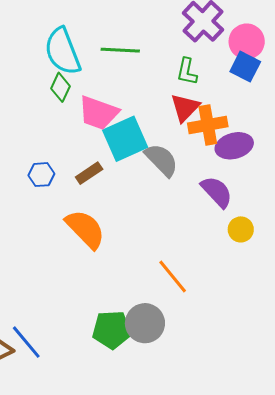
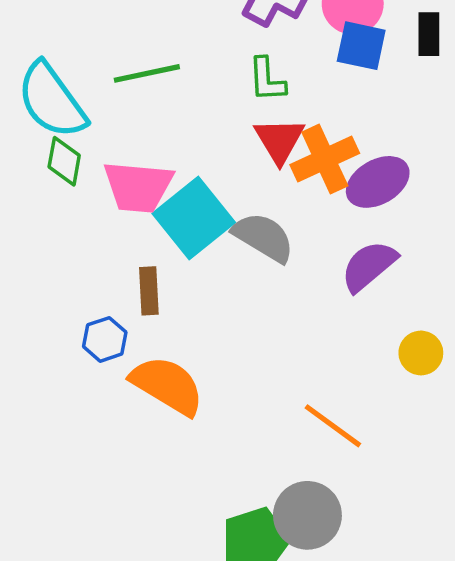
brown rectangle: (89, 173) -> (149, 291), turned -44
blue hexagon: (41, 175) -> (105, 339), moved
purple semicircle: (217, 192) -> (369, 266), turned -72
yellow circle: (241, 229) -> (421, 353), moved

